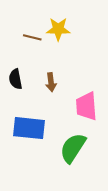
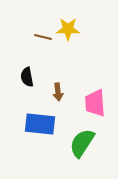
brown arrow: (51, 82) -> (58, 92), moved

